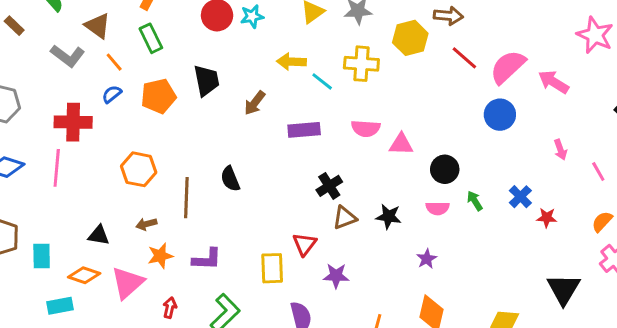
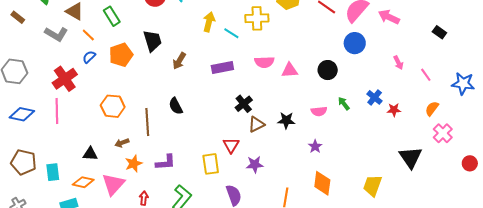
yellow arrow: (291, 62) -> (209, 22), turned 108
brown arrow: (255, 103) -> (179, 61), moved
red cross: (73, 122) -> (65, 79), turned -30
black circle: (445, 169) -> (328, 70), moved

